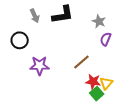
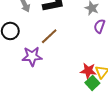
brown line: (81, 62) -> (49, 36), moved

